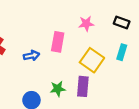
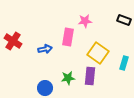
pink star: (86, 24) -> (85, 21), moved
cyan rectangle: (122, 52) -> (124, 63), moved

